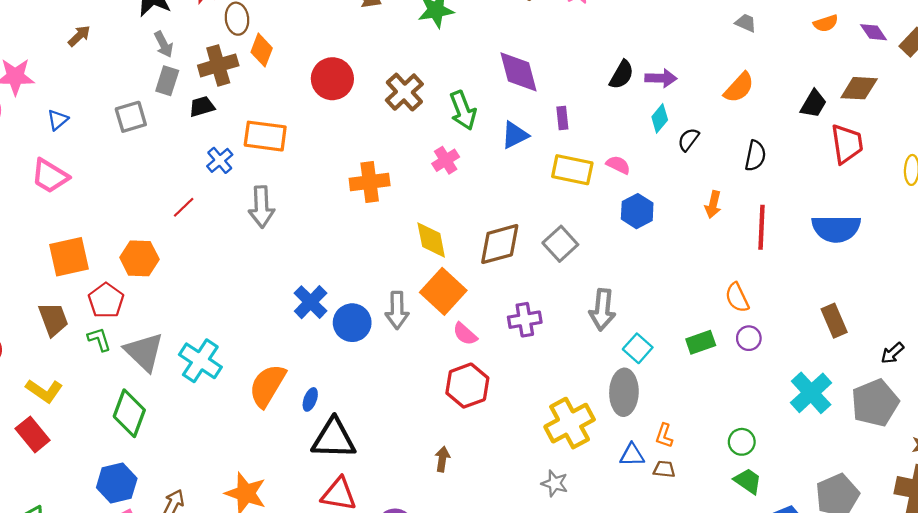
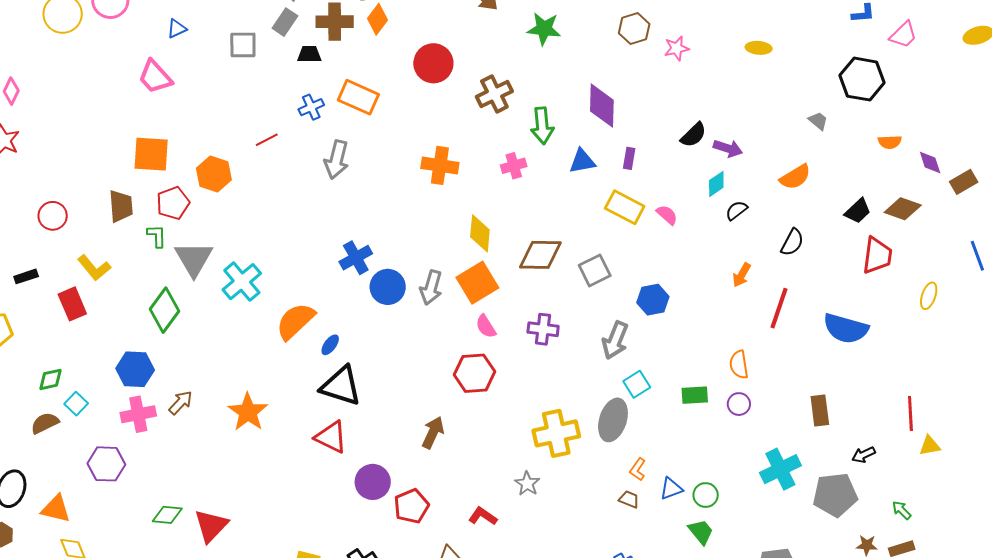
blue hexagon: (637, 211) -> (653, 300), moved
blue triangle: (632, 455) -> (671, 489), moved, turned -35
brown arrow: (442, 459) -> (433, 433), size x1.4

